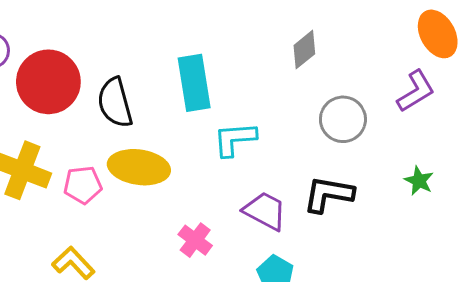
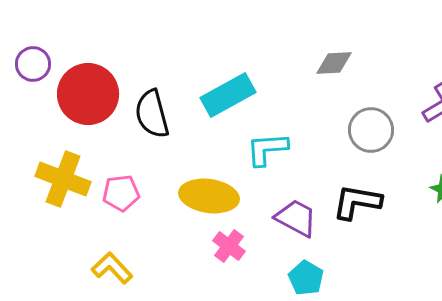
gray diamond: (304, 50) -> (334, 63), turned 36
cyan rectangle: (194, 83) -> (228, 95), turned 70
yellow ellipse: (139, 167) -> (209, 196), moved

